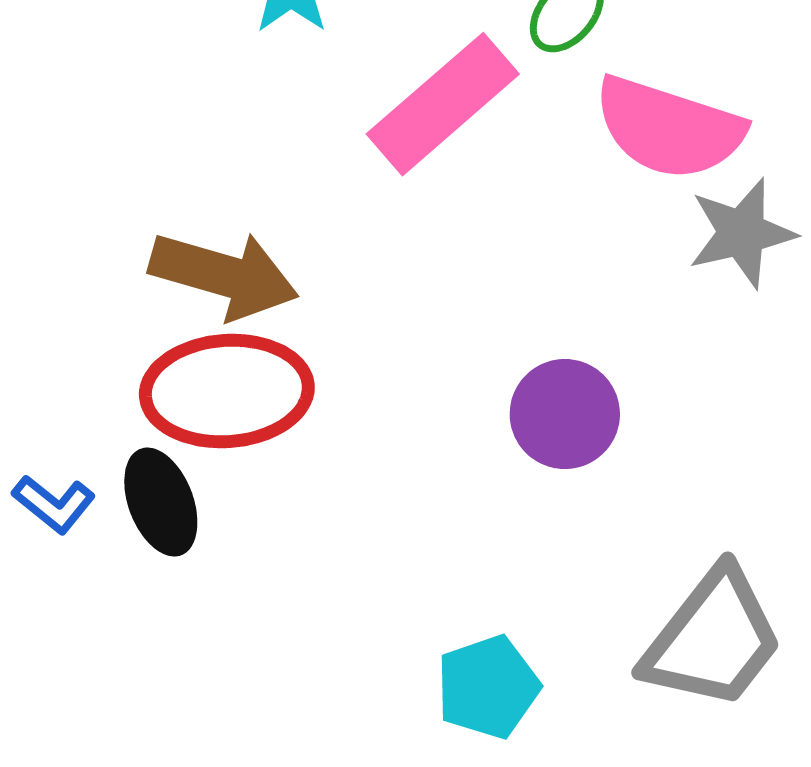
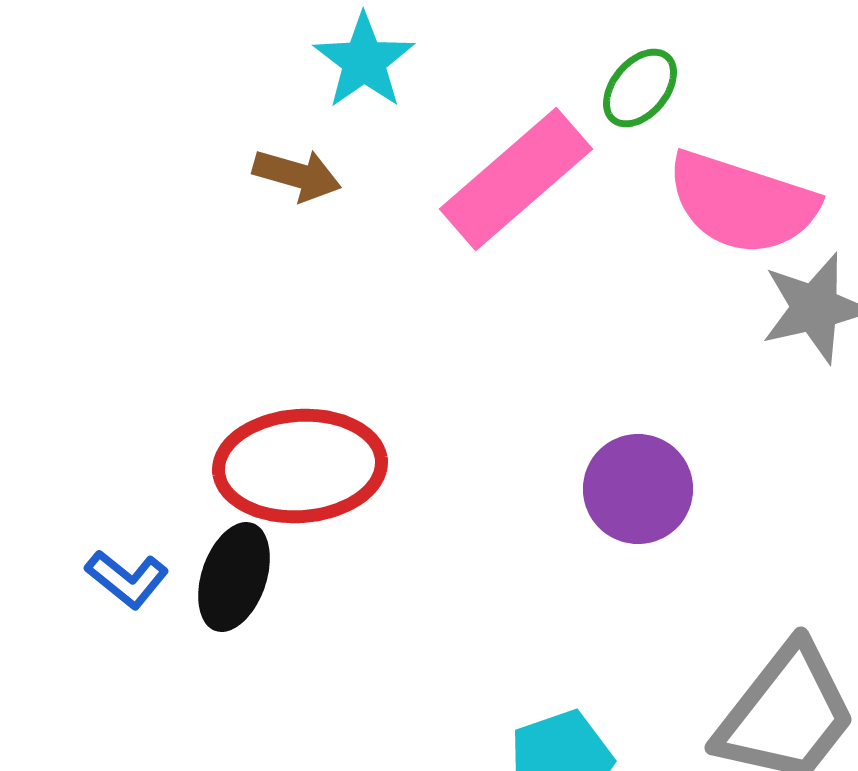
brown arrow: (224, 275) -> (297, 175), moved, size x0.6
black ellipse: (161, 502) -> (234, 577), turned 40

